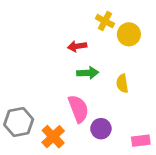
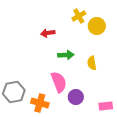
yellow cross: (105, 21) -> (79, 16), turned 32
red arrow: (77, 46) -> (48, 33), moved
orange cross: (53, 137) -> (40, 103), turned -30

